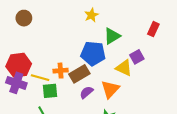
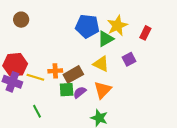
yellow star: (91, 15) -> (117, 26), moved, size x1.5
blue pentagon: (93, 54) -> (87, 26), moved
yellow triangle: (124, 68) -> (101, 64), moved
green square: (50, 91) -> (67, 90), moved

